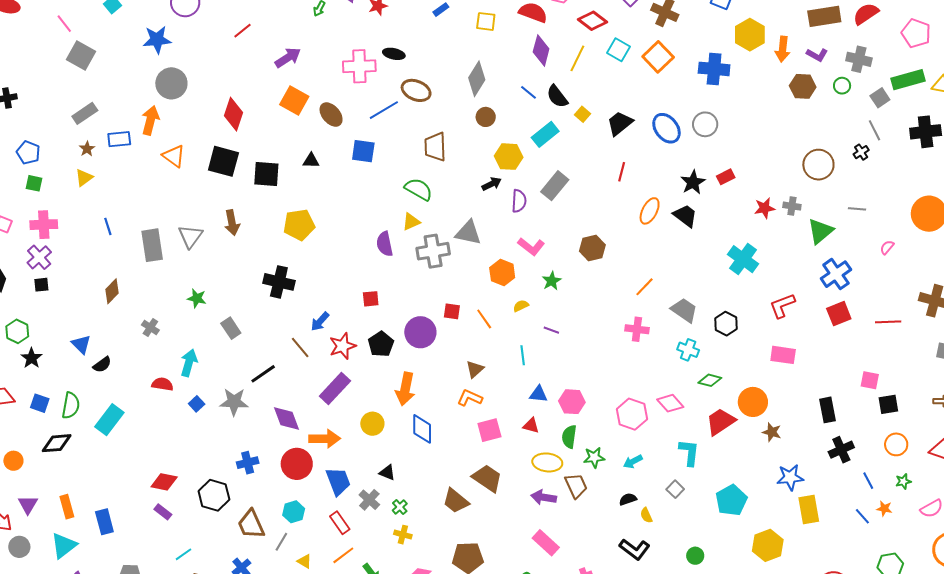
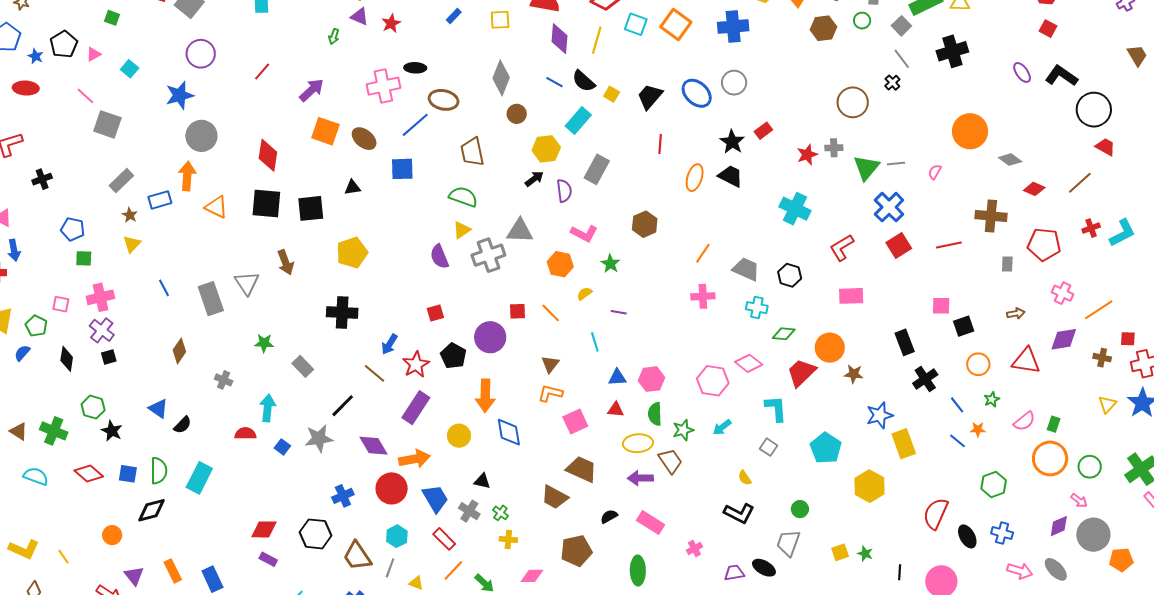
gray line: (857, 209) -> (896, 163), moved
black semicircle: (628, 499) -> (609, 516), moved

